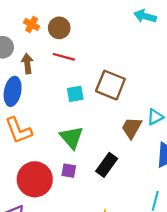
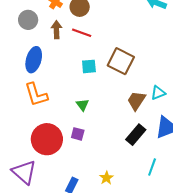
brown arrow: (27, 64) -> (56, 30), moved
green triangle: (72, 137) -> (83, 105), size x0.6
black rectangle: (107, 165) -> (136, 135), moved

